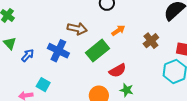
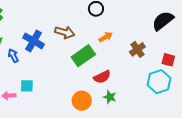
blue cross: (58, 51) -> (34, 41), moved
blue arrow: (28, 55) -> (13, 56), turned -72
cyan square: (43, 85) -> (27, 86), turned -32

